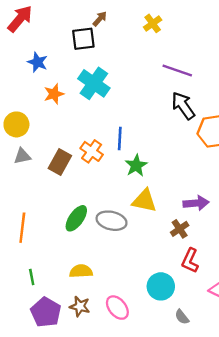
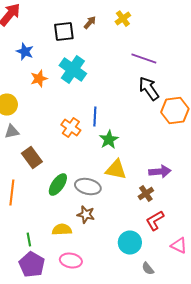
brown arrow: (100, 19) -> (90, 23), moved
brown rectangle: (60, 162) -> (32, 158), moved, turned -65
red L-shape: (190, 261) -> (155, 221), turned 35
green line: (32, 277) -> (29, 240), moved
brown star: (80, 306) -> (86, 215), moved
pink ellipse: (117, 308) -> (71, 261), moved, turned -40

